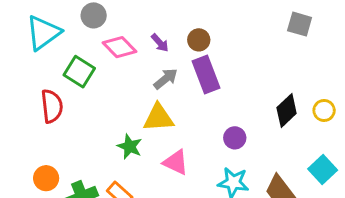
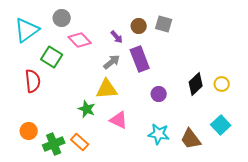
gray square: (300, 24) -> (164, 24), moved
brown circle: (199, 40) -> (139, 26), moved
purple arrow: (160, 43) -> (117, 37), moved
purple circle: (235, 138) -> (159, 94), moved

